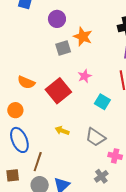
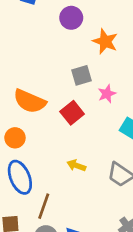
gray square: (63, 48) -> (82, 75), moved
orange semicircle: (26, 82) -> (30, 101), size x1.4
red square: (58, 91) -> (72, 113), size x0.7

